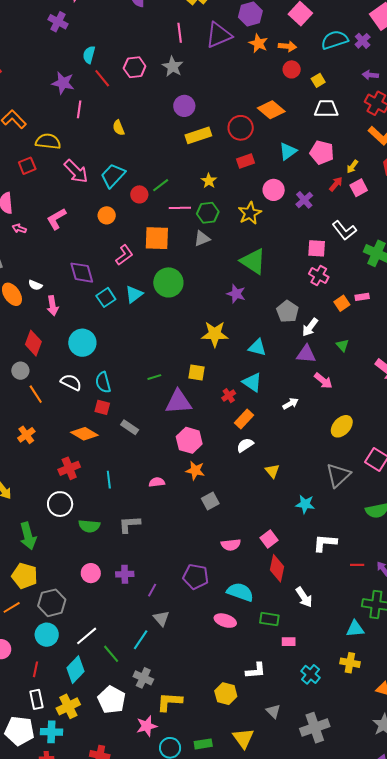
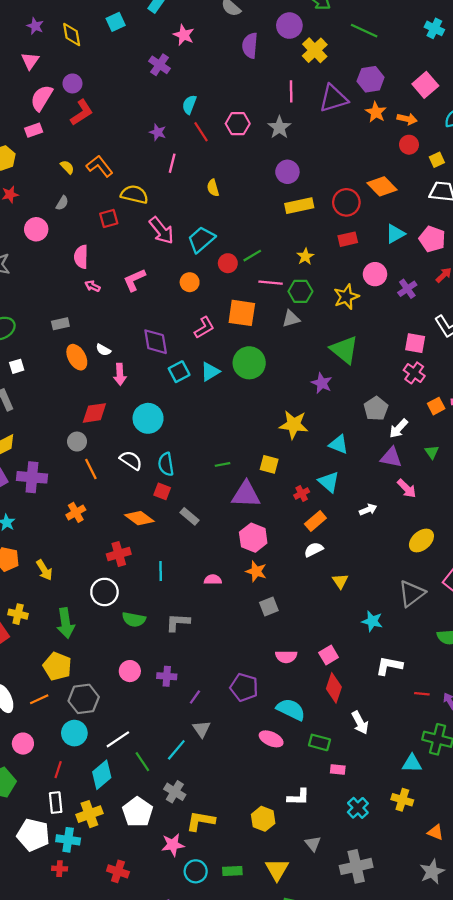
purple star: (63, 83) -> (158, 132), size x0.7
red diamond: (33, 343) -> (94, 413), turned 55

